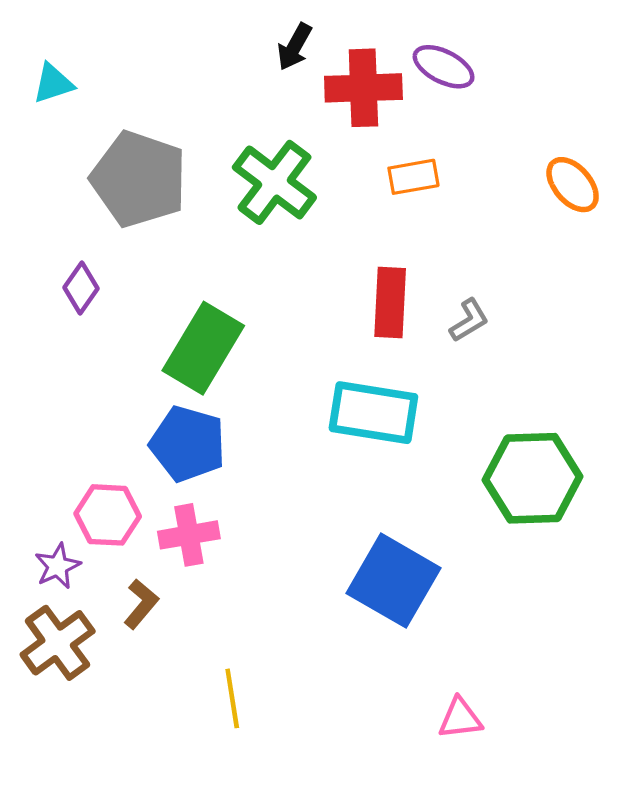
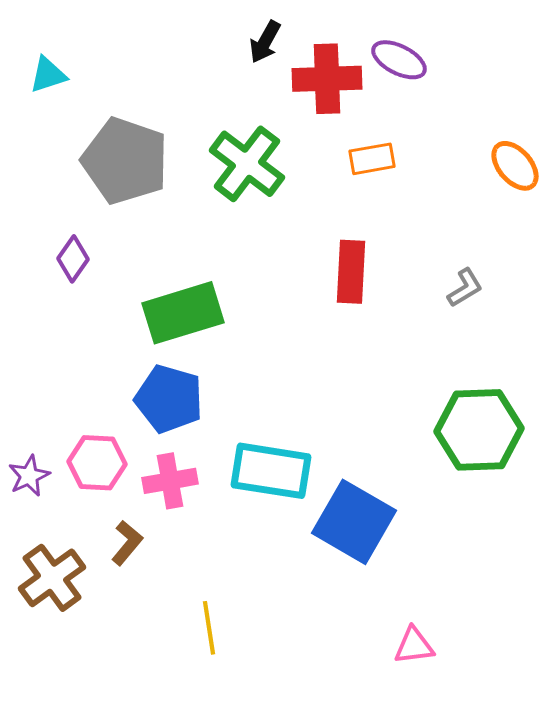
gray L-shape: (469, 320) -> (465, 288), moved
green rectangle: (203, 348) -> (183, 313), turned 42
cyan rectangle: (373, 413) -> (271, 471), moved
purple star: (58, 566) -> (29, 476), moved

